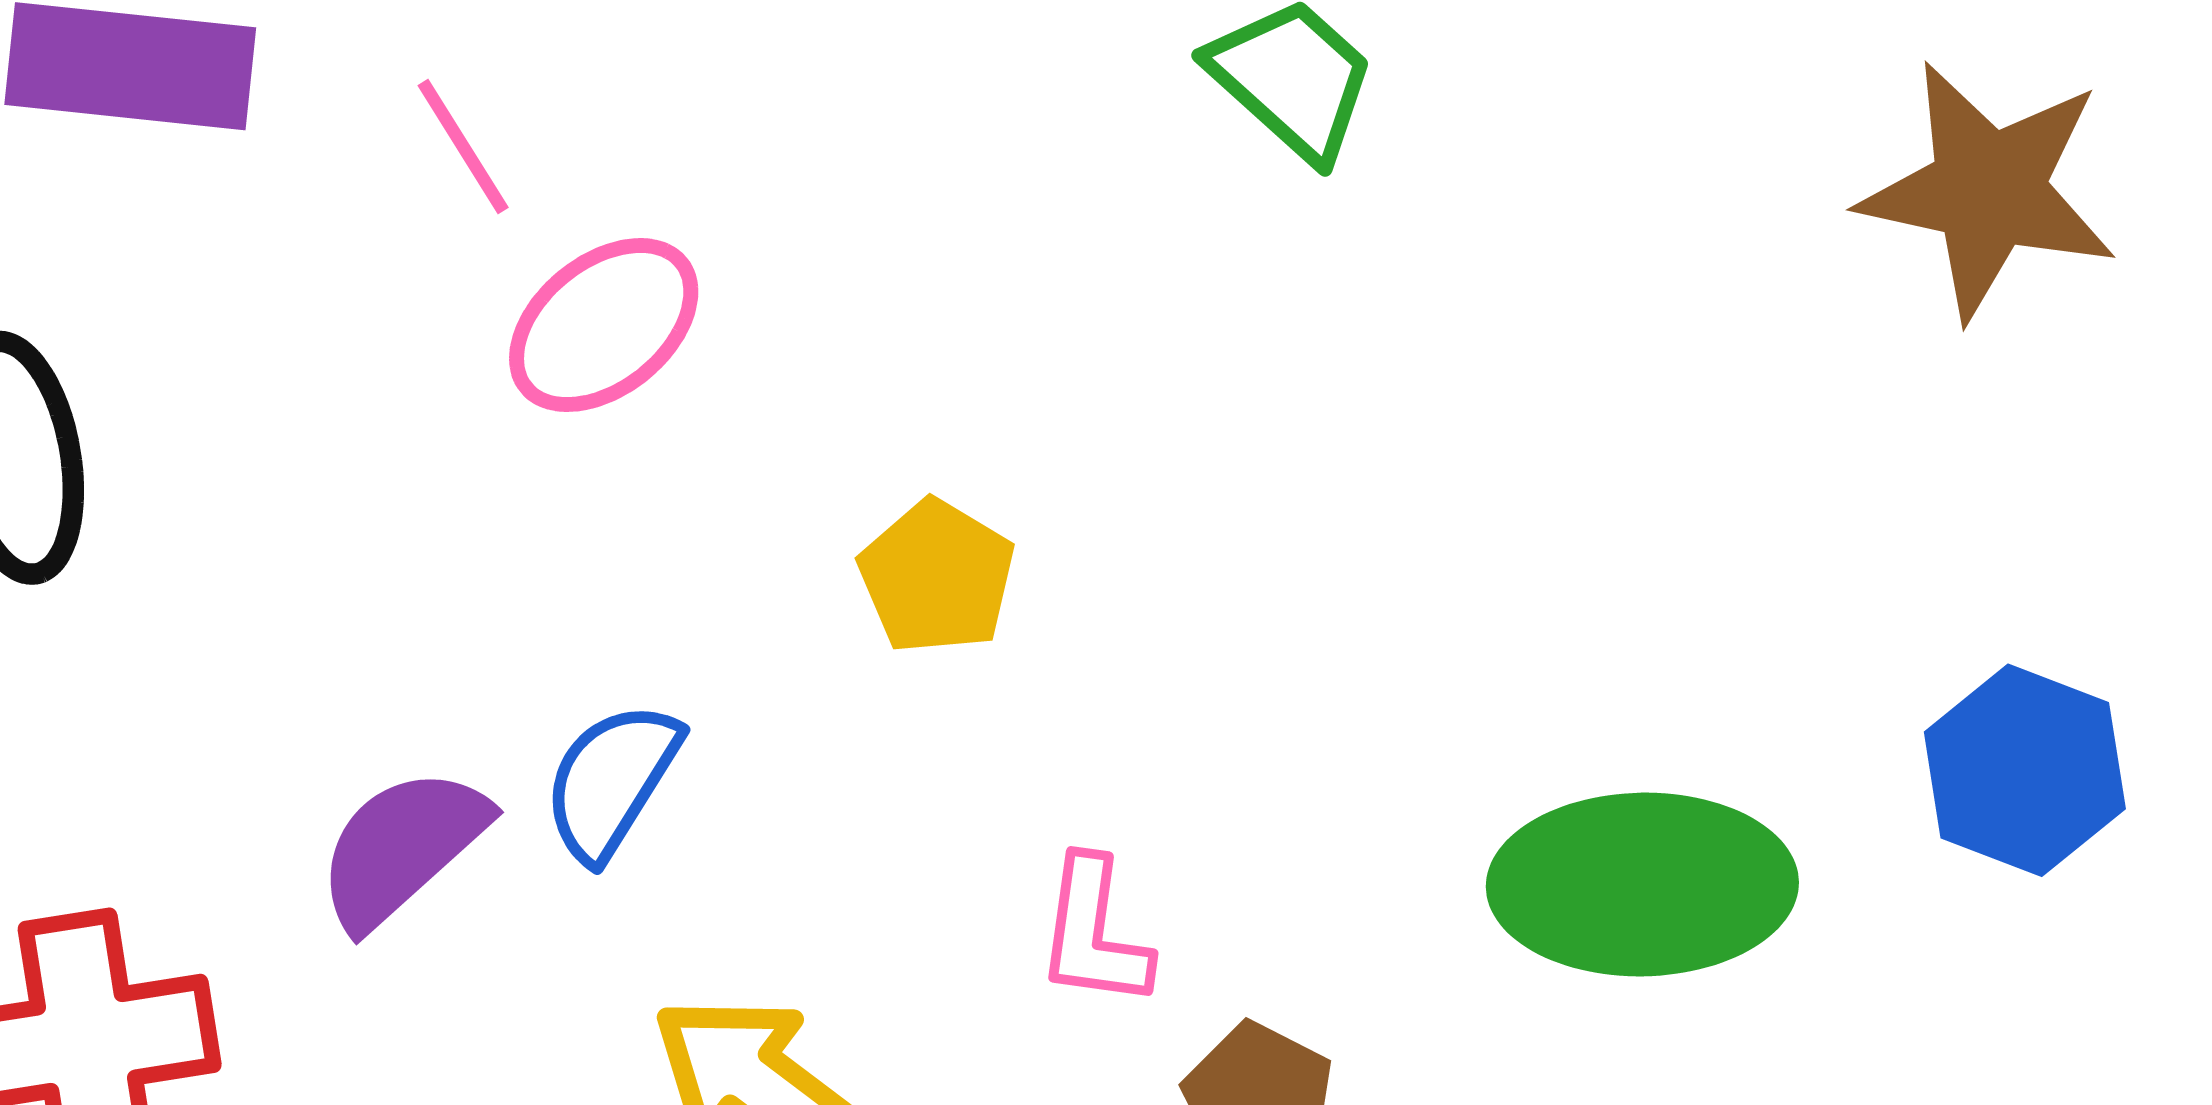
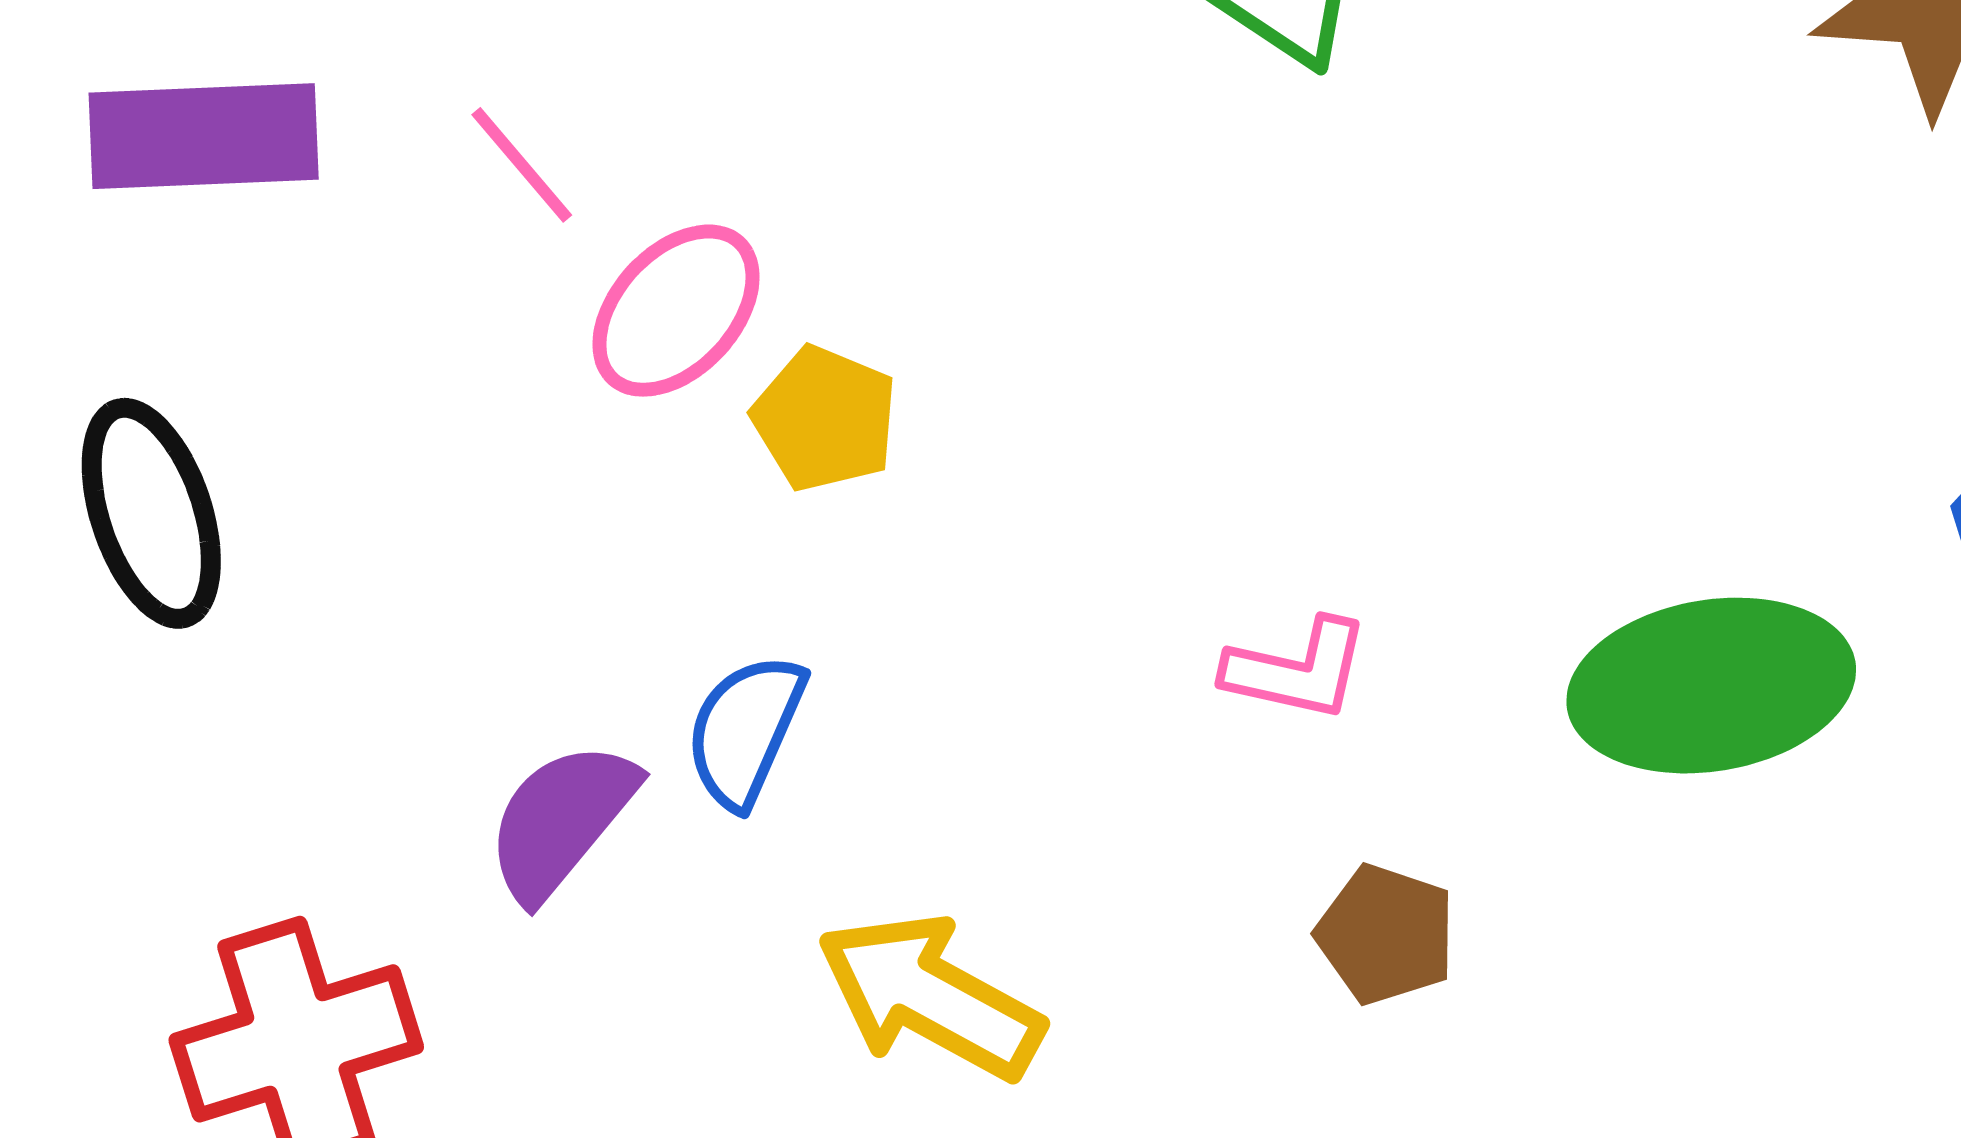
yellow pentagon: (937, 577) -> (825, 419), moved
pink L-shape: (1094, 933) -> (1297, 670), moved, turned -77

